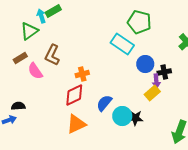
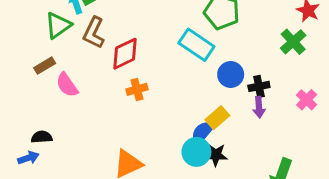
brown L-shape: (52, 55) -> (94, 33), moved
purple arrow: (156, 81) -> (259, 107), moved
yellow rectangle: (152, 93) -> (217, 118), moved
red diamond: (74, 95) -> (125, 54), moved
blue semicircle: (104, 103) -> (202, 133), moved

